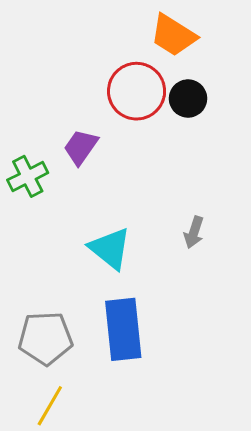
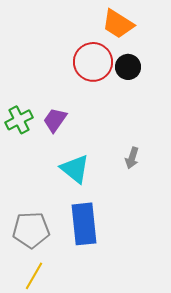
purple trapezoid: (81, 147) -> (55, 120), moved

